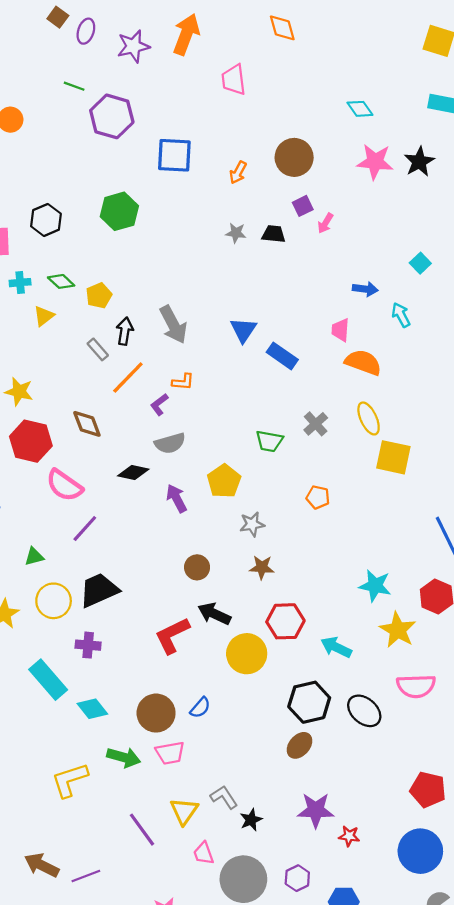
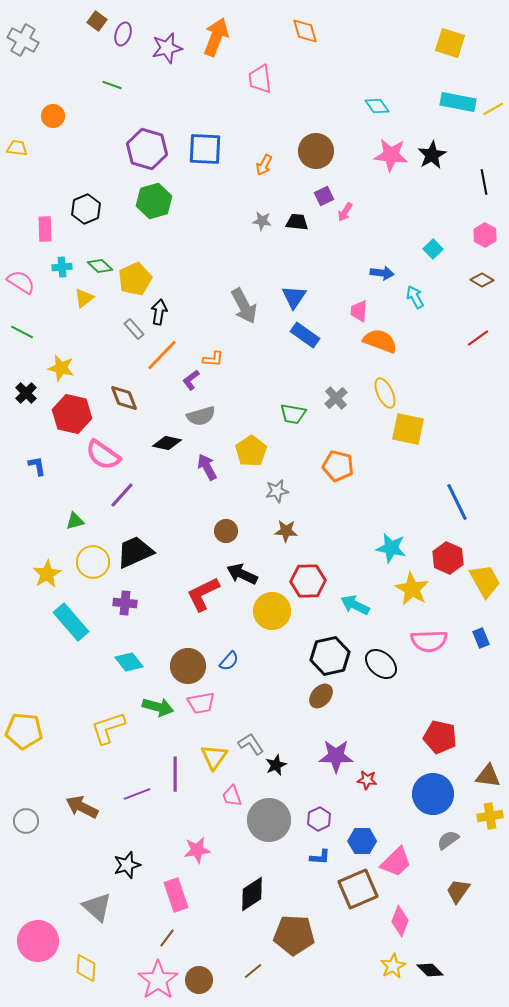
purple hexagon: (112, 116) -> (147, 149), moved
yellow pentagon: (99, 295) -> (135, 279), size x1.4
gray arrow: (173, 325) -> (244, 306), moved
blue triangle: (243, 330) -> (294, 297), moved
orange pentagon: (318, 497) -> (338, 466), size x1.4
cyan rectangle: (48, 680) -> (71, 622), moved
purple line: (142, 830) -> (175, 774), turned 36
purple line: (86, 876) -> (137, 794), moved

